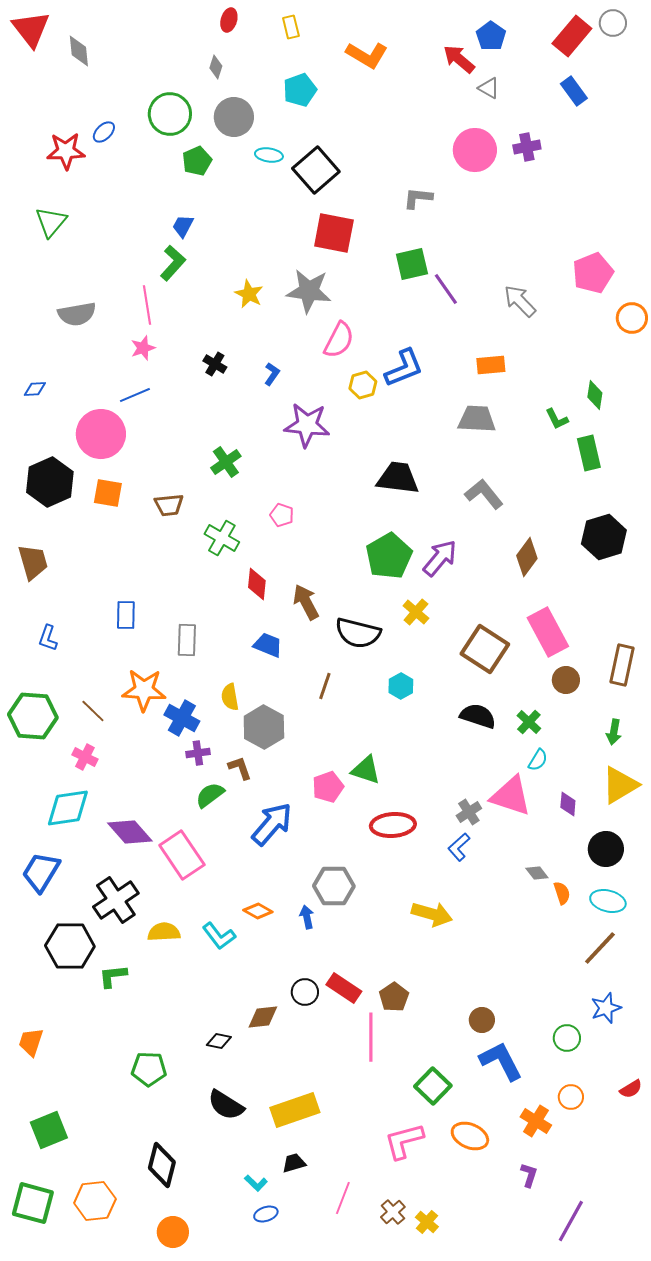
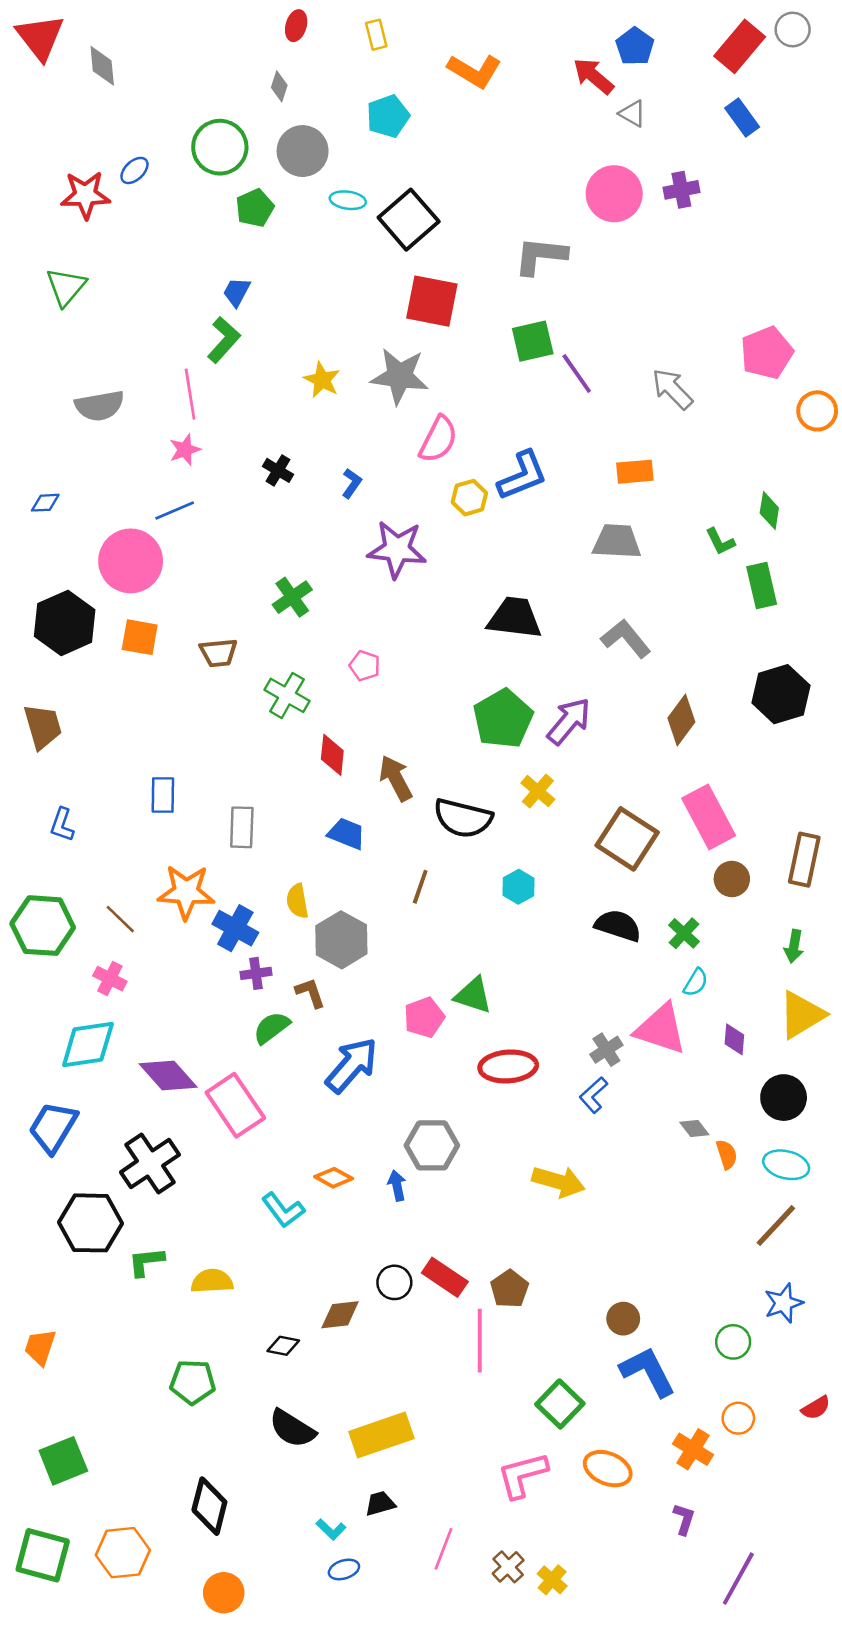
gray L-shape: (418, 198) -> (540, 256), size x1.4
yellow semicircle: (164, 932) -> (212, 1281), moved

